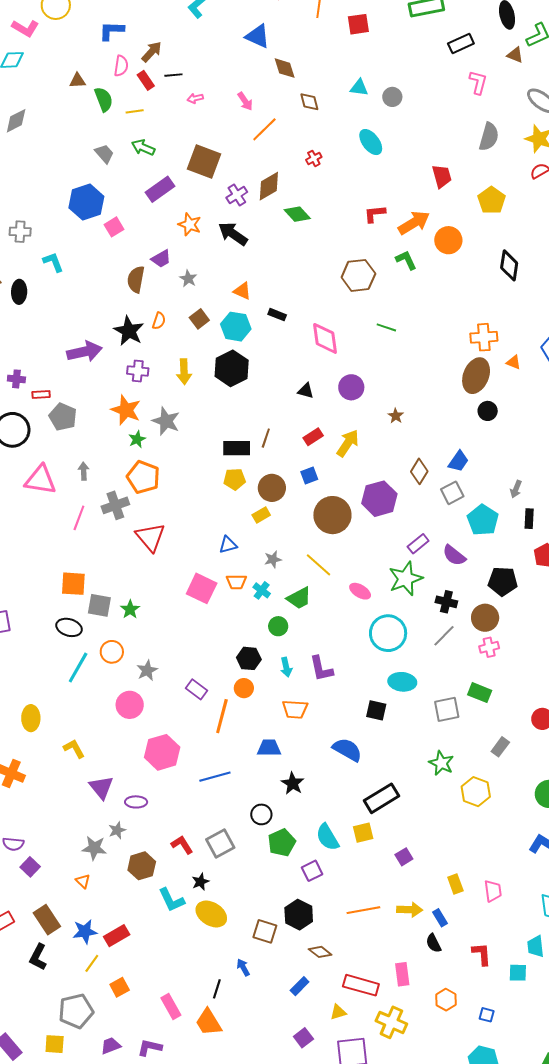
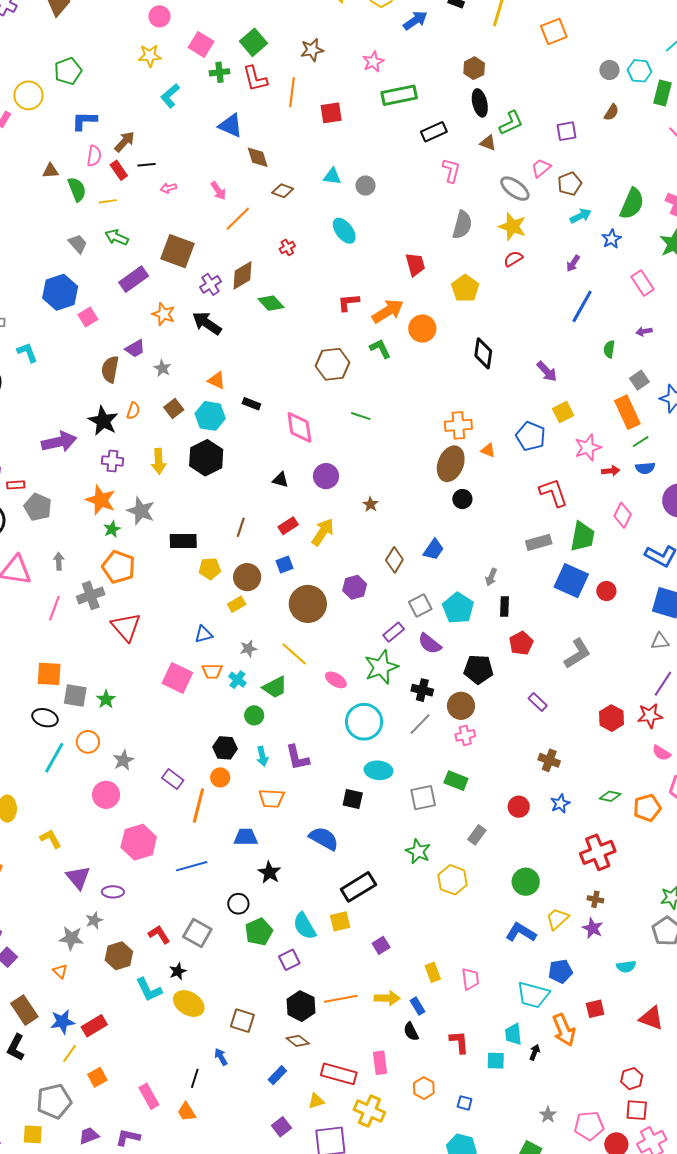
brown diamond: (309, 102) -> (283, 191), turned -55
black rectangle: (237, 448) -> (183, 541), moved
gray square: (452, 493) -> (420, 606), moved
purple hexagon: (379, 499) -> (355, 587), size x0.7
gray square: (220, 844) -> (197, 933), turned -32
black hexagon: (299, 915) -> (301, 1006), moved
orange trapezoid: (209, 1022) -> (187, 1112), size x0.7

